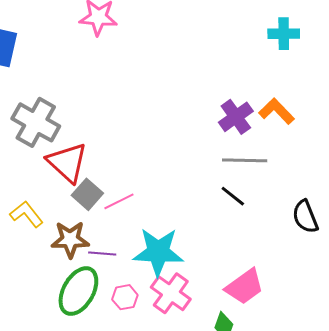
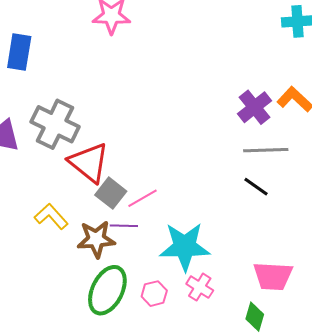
purple line: (102, 253) -> (124, 226), moved
pink trapezoid: (245, 287) -> (273, 276), turned 42
pink cross: (171, 293) -> (200, 287), size x0.7

